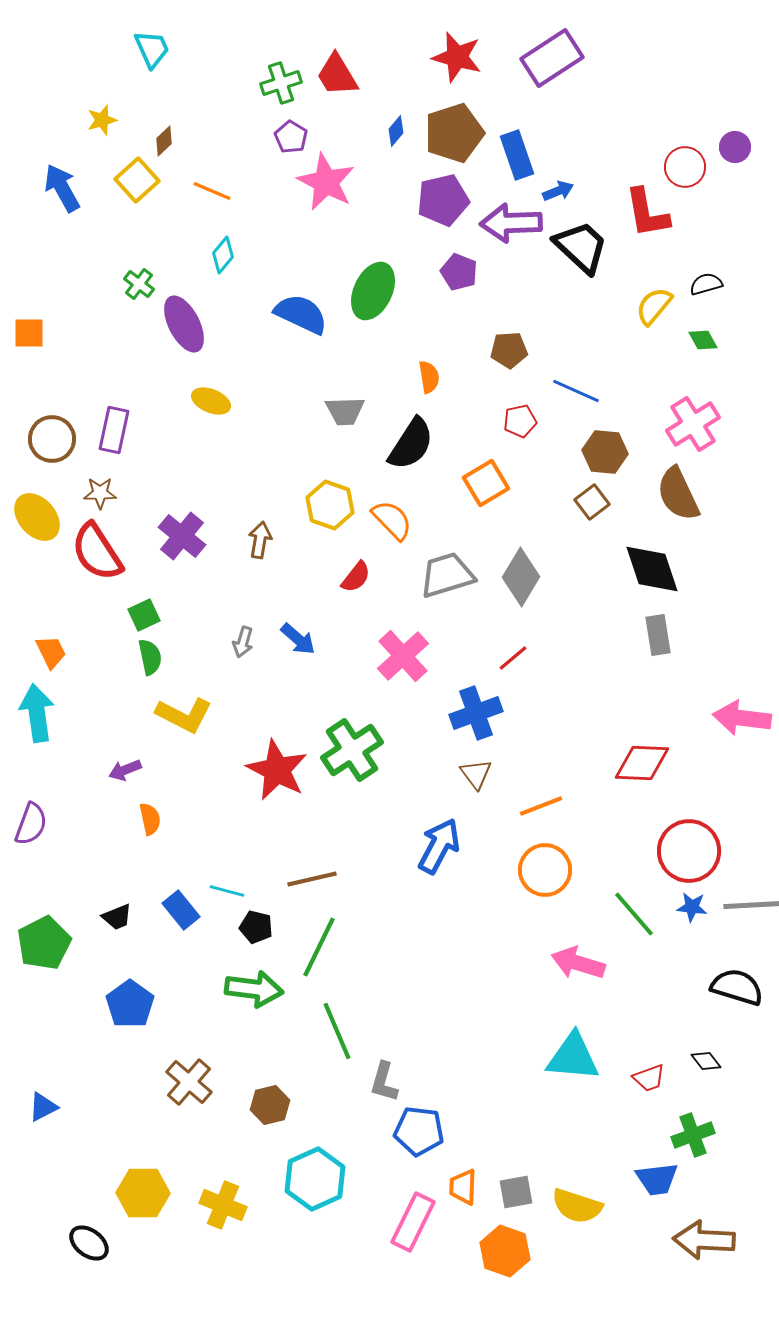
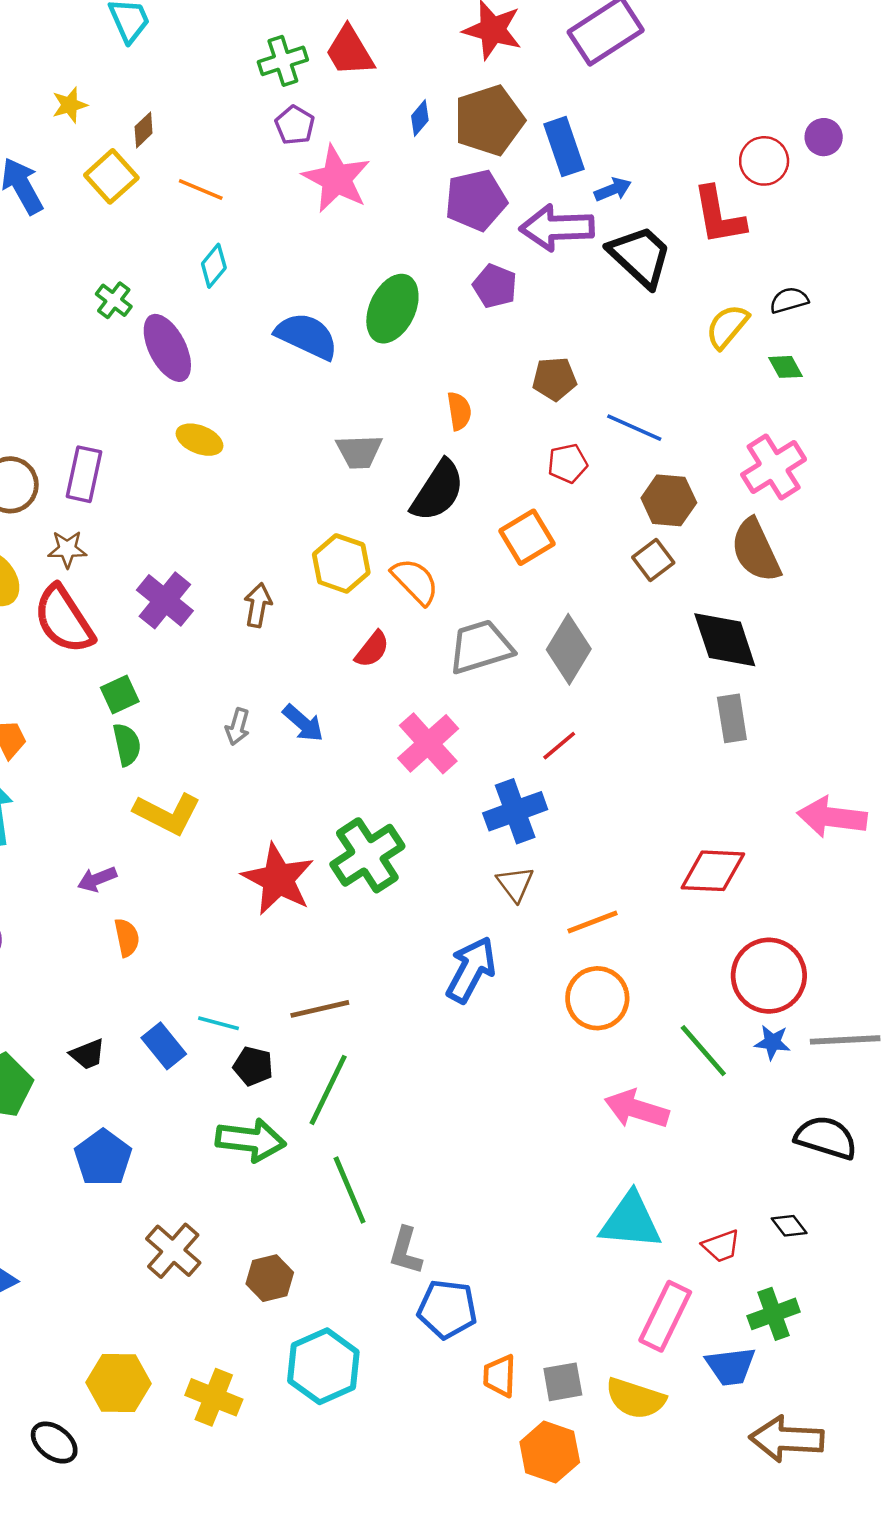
pink rectangle: (413, 1222) -> (665, 1316), moved

